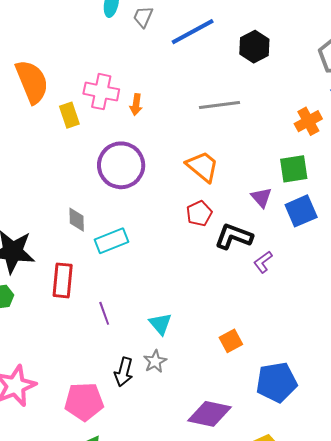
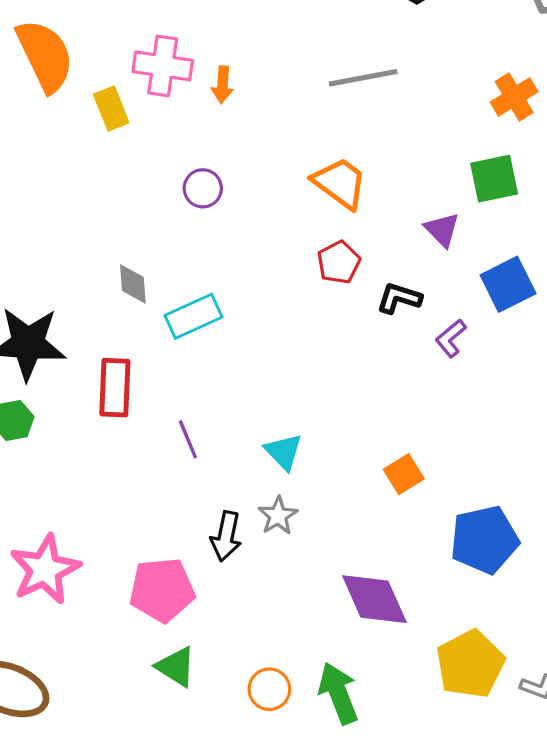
purple circle: (121, 165) -> (203, 188), size x0.5
blue square: (301, 211) -> (508, 284), moved
black L-shape: (234, 237) -> (399, 298), size x0.7
purple diamond: (209, 414) -> (374, 599), turned 57

